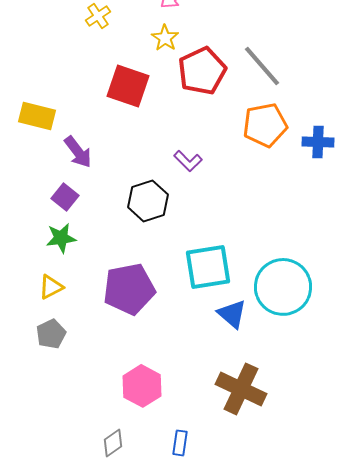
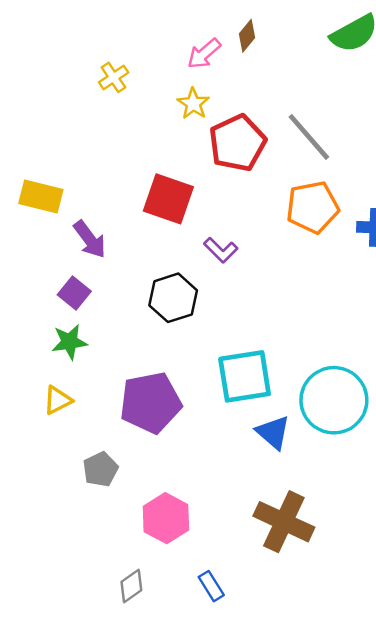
red square: (128, 86) -> (168, 199), moved
gray pentagon: (51, 334) -> (100, 469), moved
blue rectangle: (180, 443) -> (211, 586), turned -40

